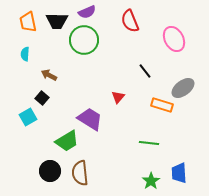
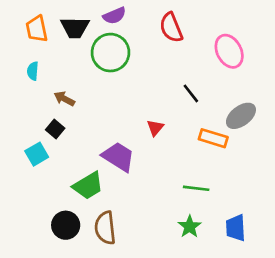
green star: (151, 181) -> (190, 227), moved

